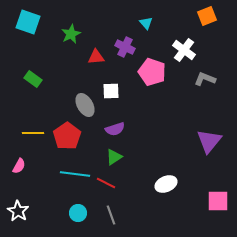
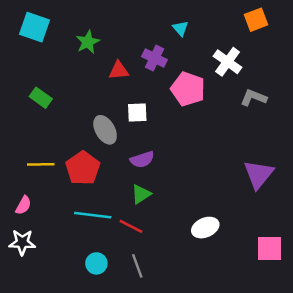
white star: (18, 211) -> (22, 242), moved, turned -30

